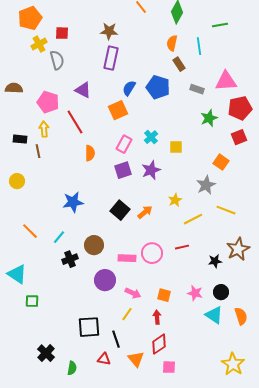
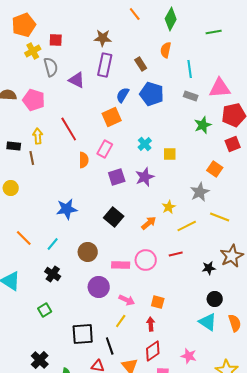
cyan line: (199, 46) -> (190, 69), moved
brown rectangle: (179, 64) -> (141, 64), moved
purple triangle: (83, 90) -> (77, 80), moved
pink pentagon: (48, 102) -> (34, 100), moved
pink rectangle: (124, 144) -> (105, 149), moved
orange arrow: (145, 212) -> (149, 223), moved
black cross: (70, 259) -> (53, 274), moved, turned -35
pink star: (195, 293) -> (189, 356), moved
green square: (32, 301) -> (45, 310), moved, turned -32

